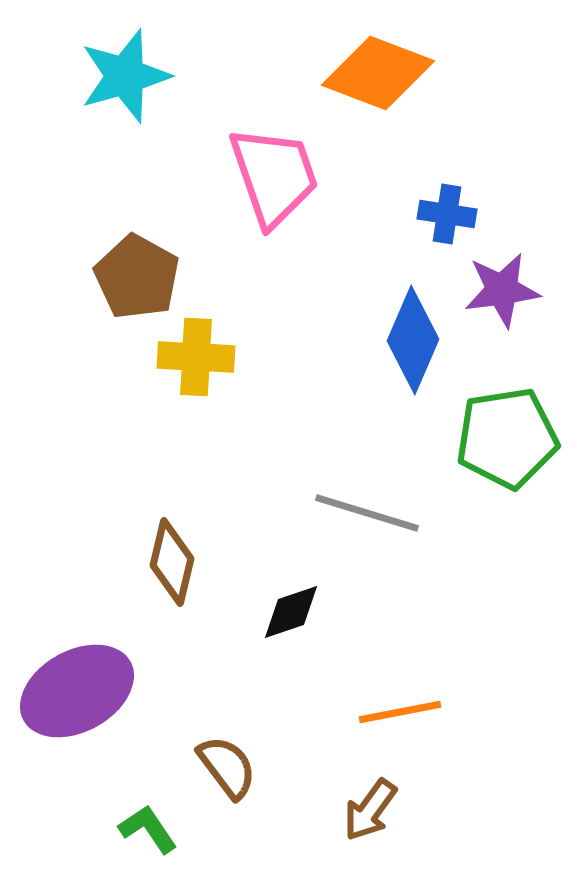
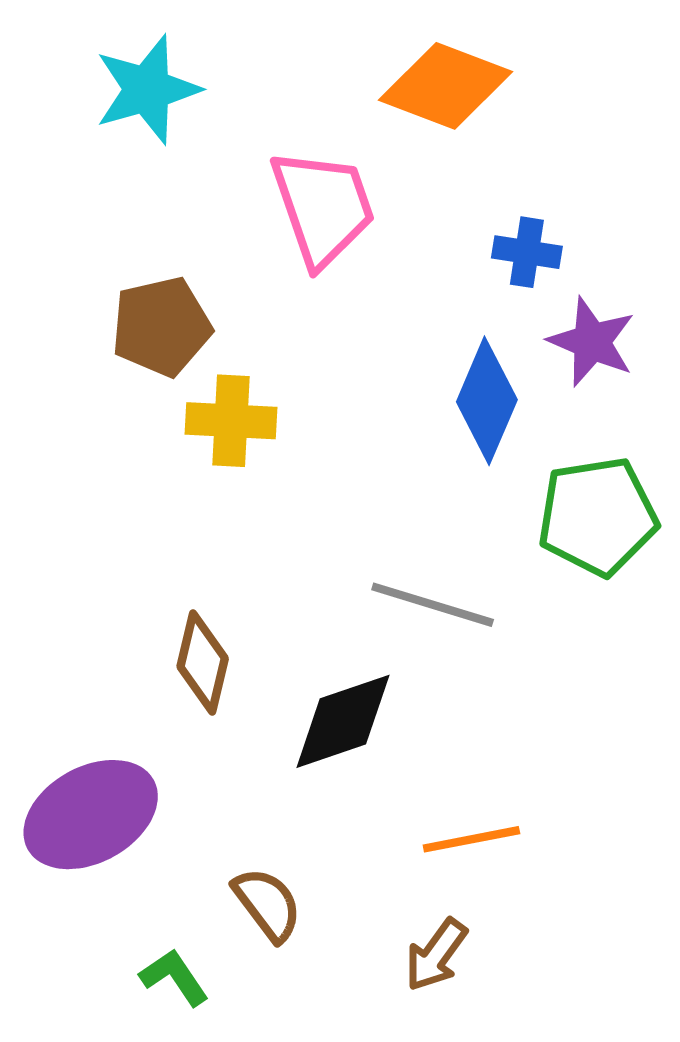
brown pentagon: (137, 277) -> (161, 326), turned 30
purple star: (502, 290) -> (592, 342), turned 30
black diamond: (291, 612) -> (343, 721), size x1.5

